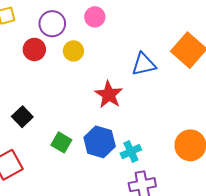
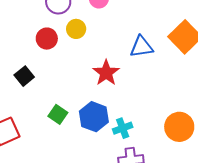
red circle: (34, 49) -> (47, 39), moved
black square: (22, 117) -> (24, 76), moved

